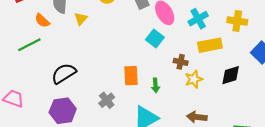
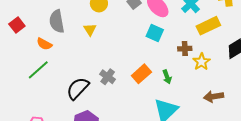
yellow triangle: (81, 19) -> (90, 30), moved
orange rectangle: (131, 76) -> (141, 74), turned 66
gray cross: (107, 100) -> (108, 77), moved

